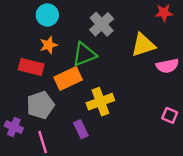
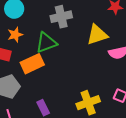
gray cross: (102, 24) -> (61, 17), turned 30
yellow cross: (100, 102) -> (88, 103), moved

